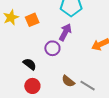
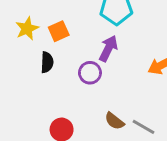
black semicircle: (30, 64) -> (47, 62), moved, turned 56

